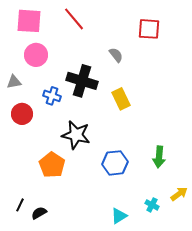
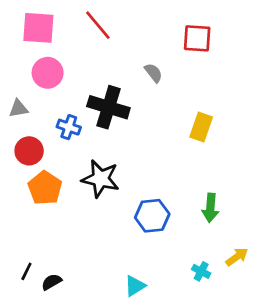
yellow rectangle: (121, 99) -> (201, 127), moved, turned 45
orange pentagon: (52, 165) -> (45, 188), moved
cyan triangle: (119, 216) -> (135, 286), moved

